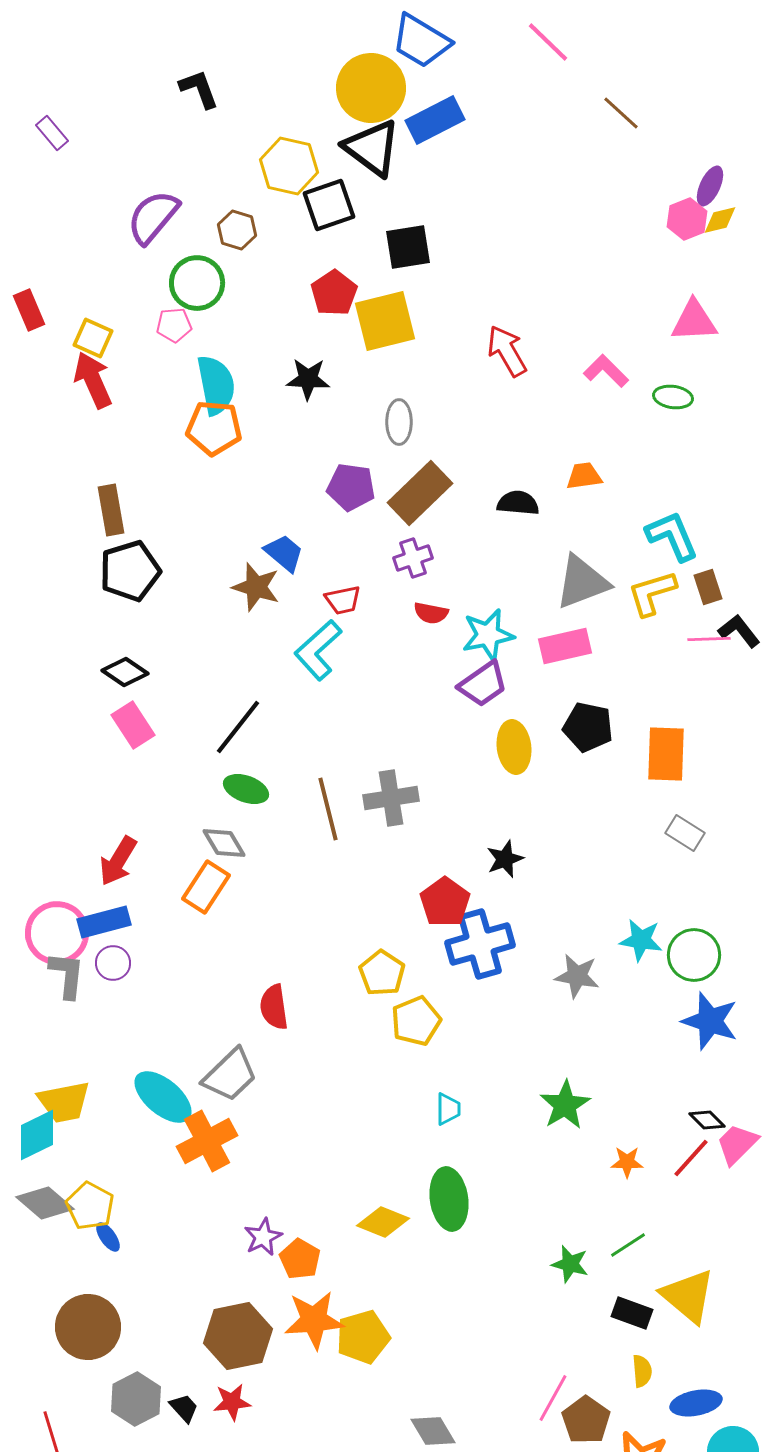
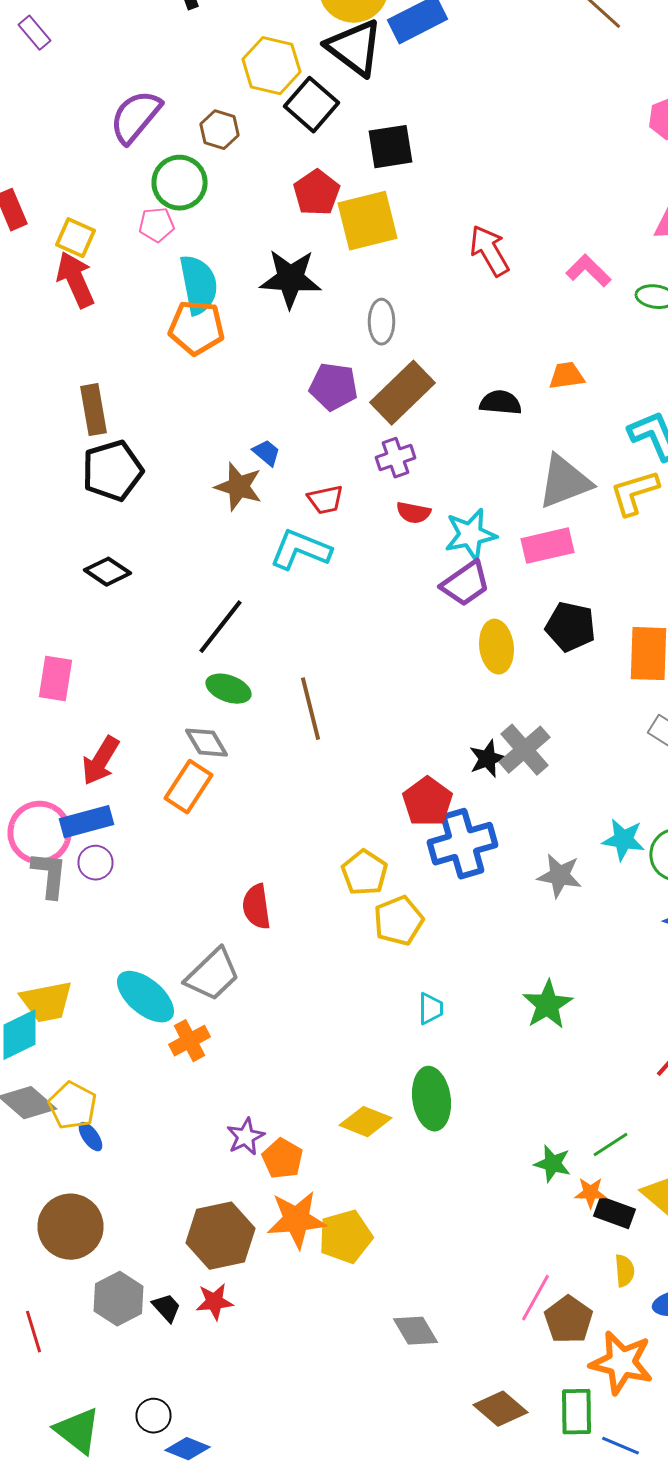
black square: (329, 205) -> (312, 105), turned -30
black star: (308, 379) -> (290, 279), size x1.4
blue trapezoid: (284, 553) -> (266, 453), size x0.7
cyan L-shape: (318, 650) -> (300, 550), turned 64
pink rectangle: (133, 725) -> (56, 679), moved, turned 42
gray cross: (391, 798) -> (524, 750), moved, turned -32
orange cross: (207, 1141) -> (190, 1041), size x0.7
orange star: (627, 1162) -> (590, 1193), moved

